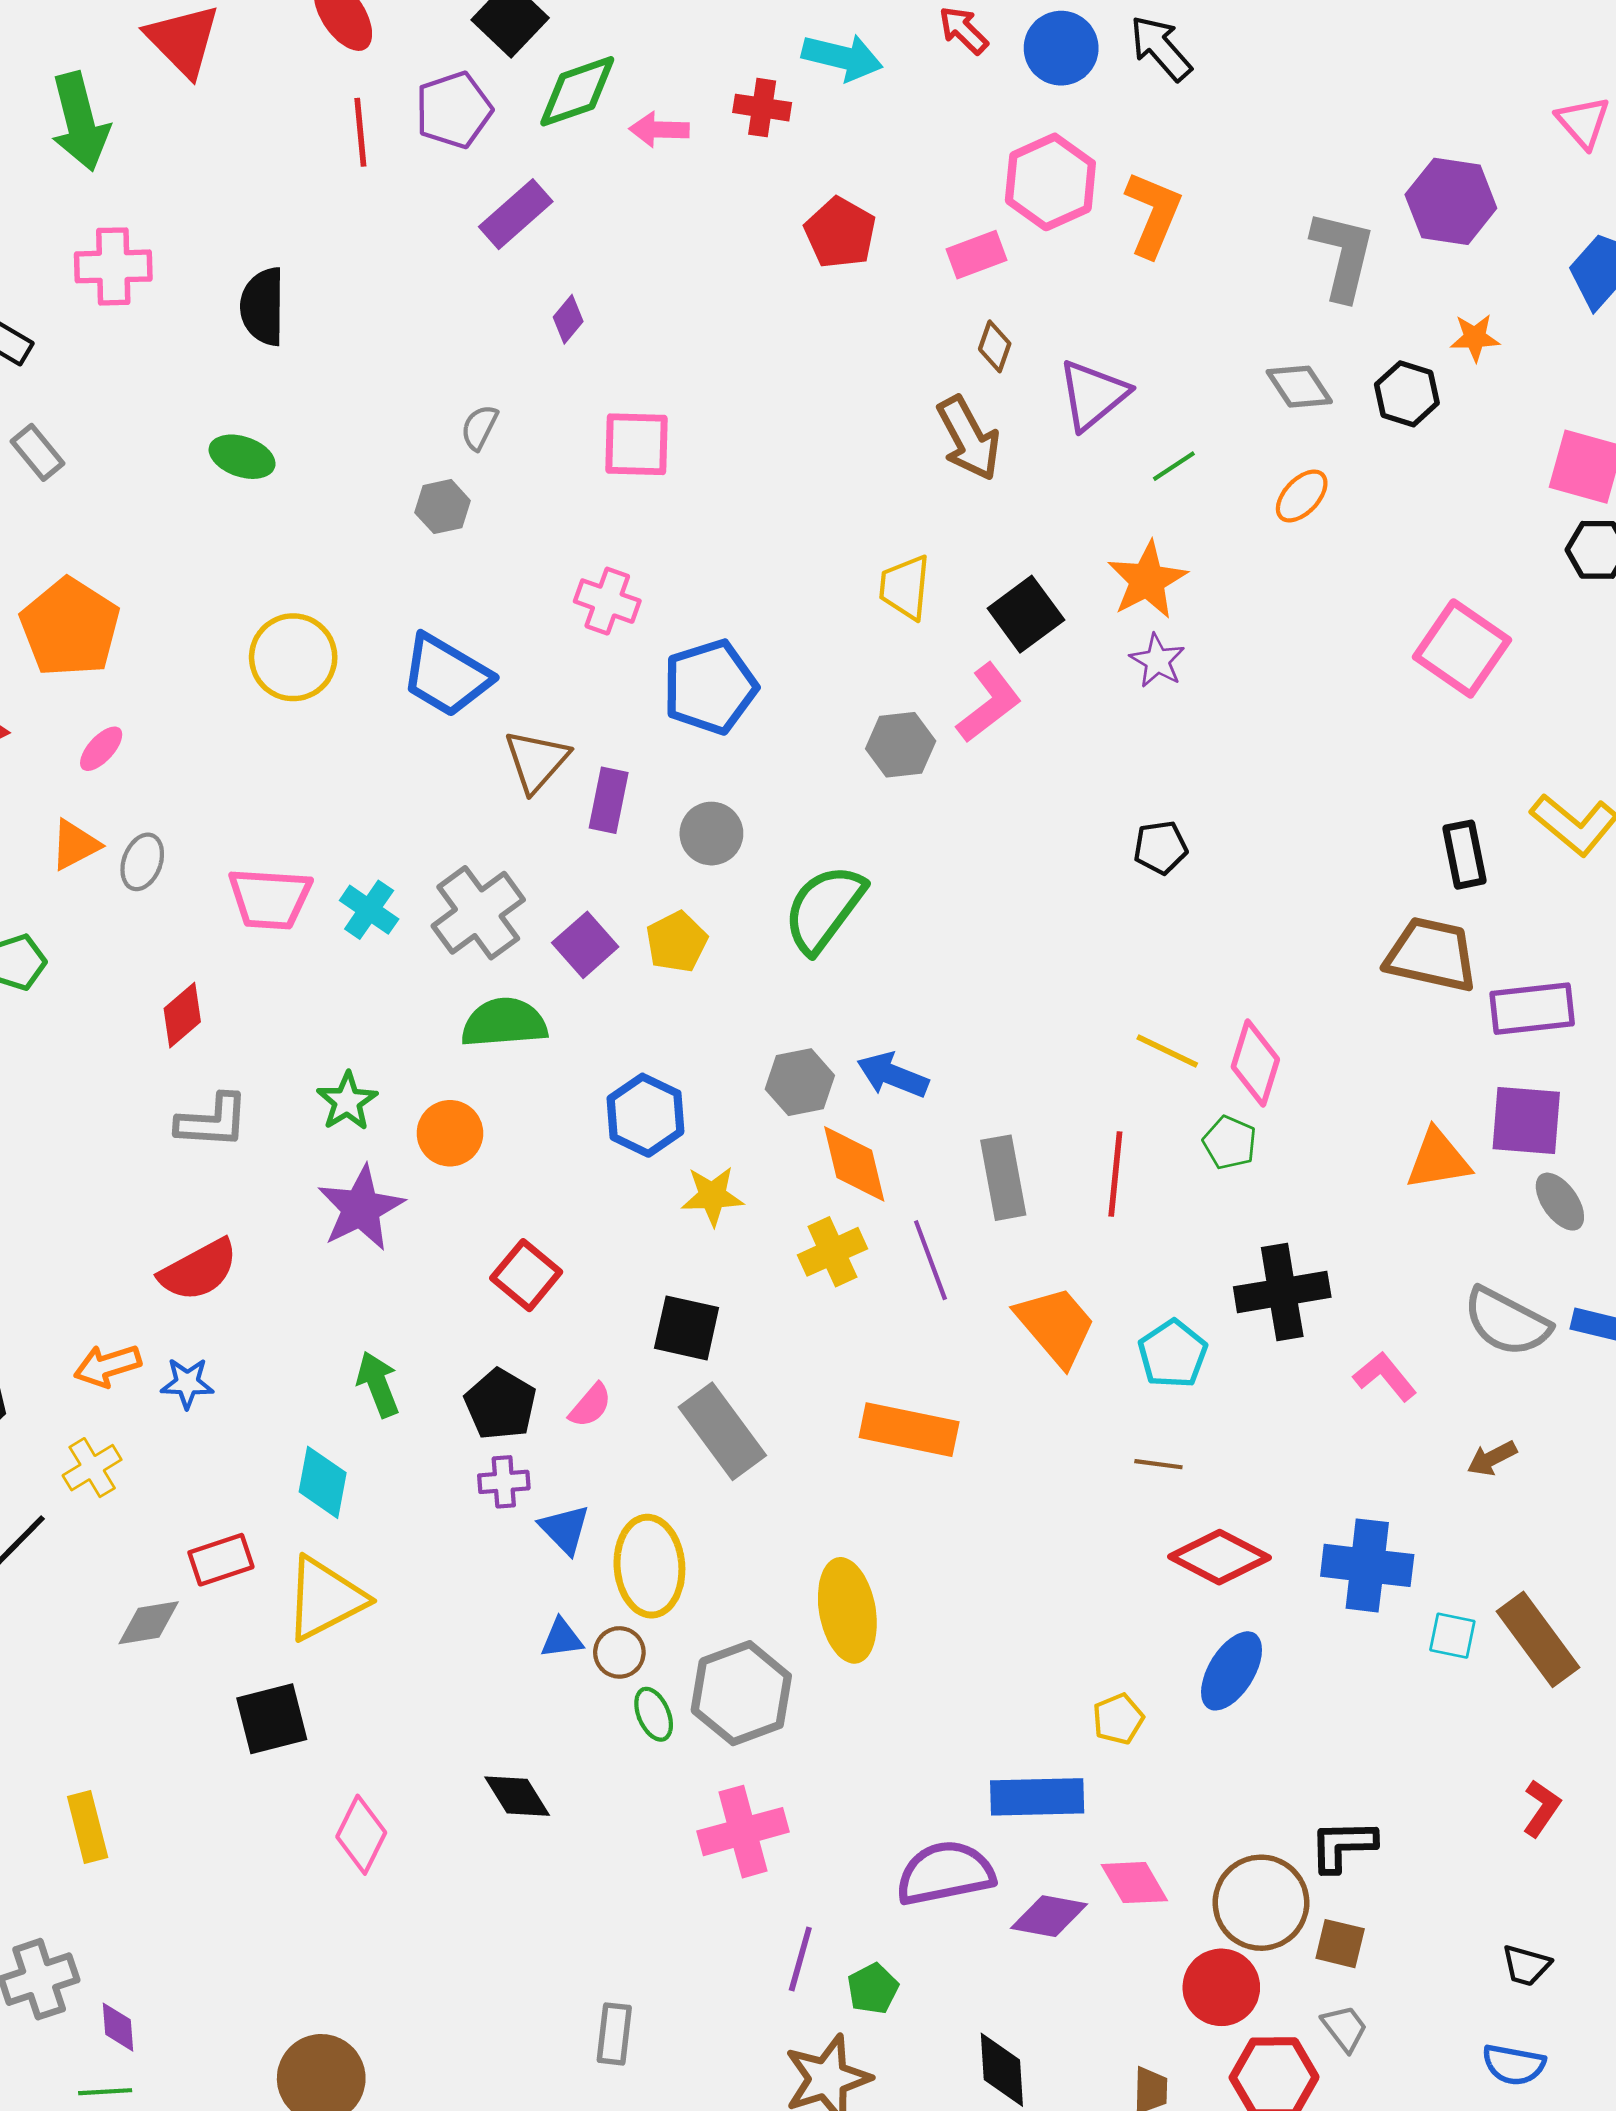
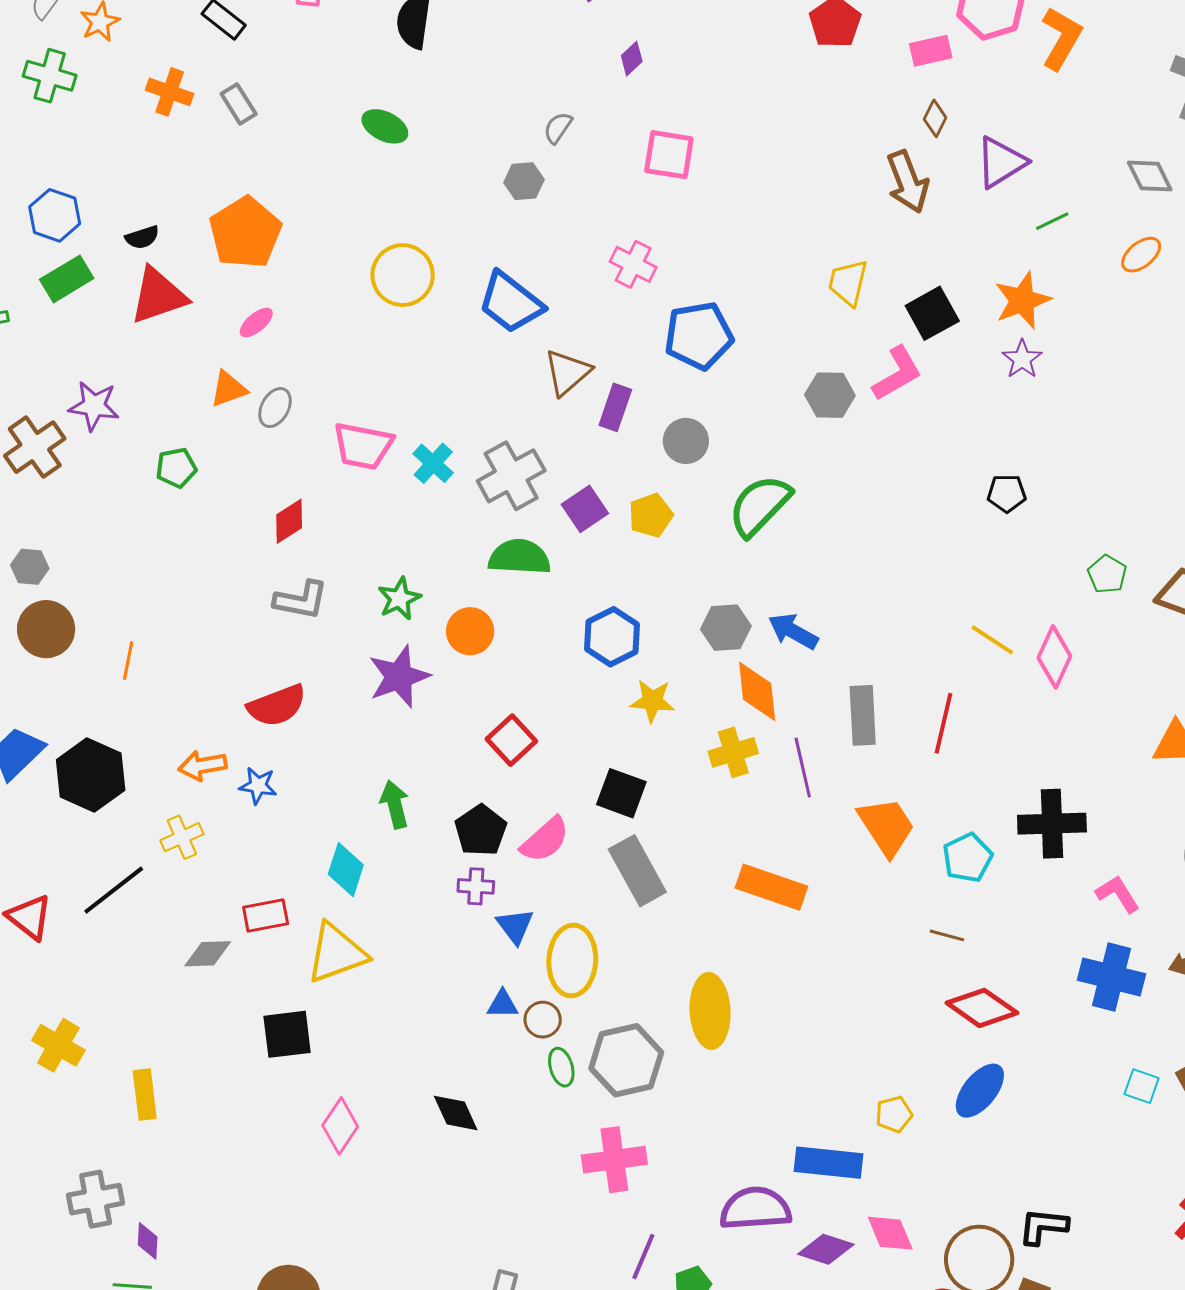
green pentagon: (1230, 1143) -> (1107, 574), moved
pink semicircle: (590, 1405) -> (545, 840), size x1.5
blue cross: (1367, 1565) -> (1111, 977), moved

